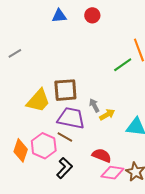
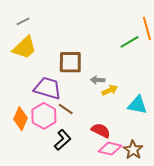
yellow trapezoid: (38, 101) -> (24, 48), moved
gray arrow: (94, 105) -> (98, 80), turned -64
purple trapezoid: (71, 118) -> (48, 88), moved

